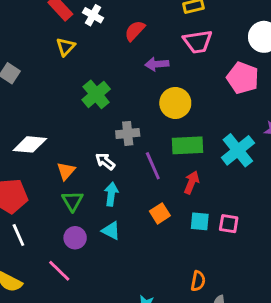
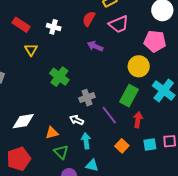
white cross: (93, 15) -> (54, 27), moved
red semicircle: (135, 31) -> (89, 19), moved
purple arrow: (157, 64) -> (95, 46), turned 42
yellow circle: (175, 103) -> (139, 66), moved
green rectangle: (187, 145) -> (129, 96), turned -45
orange triangle: (66, 171) -> (52, 133), turned 48

